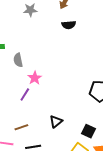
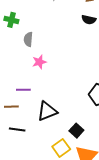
purple line: (25, 94) -> (23, 90), moved, turned 40
black triangle: (56, 121) -> (47, 111), size x1.5

